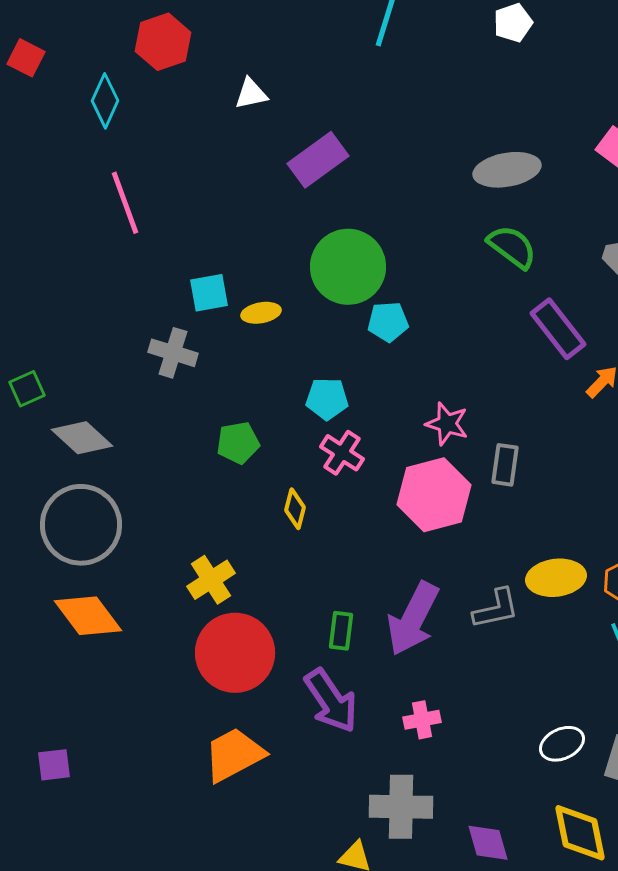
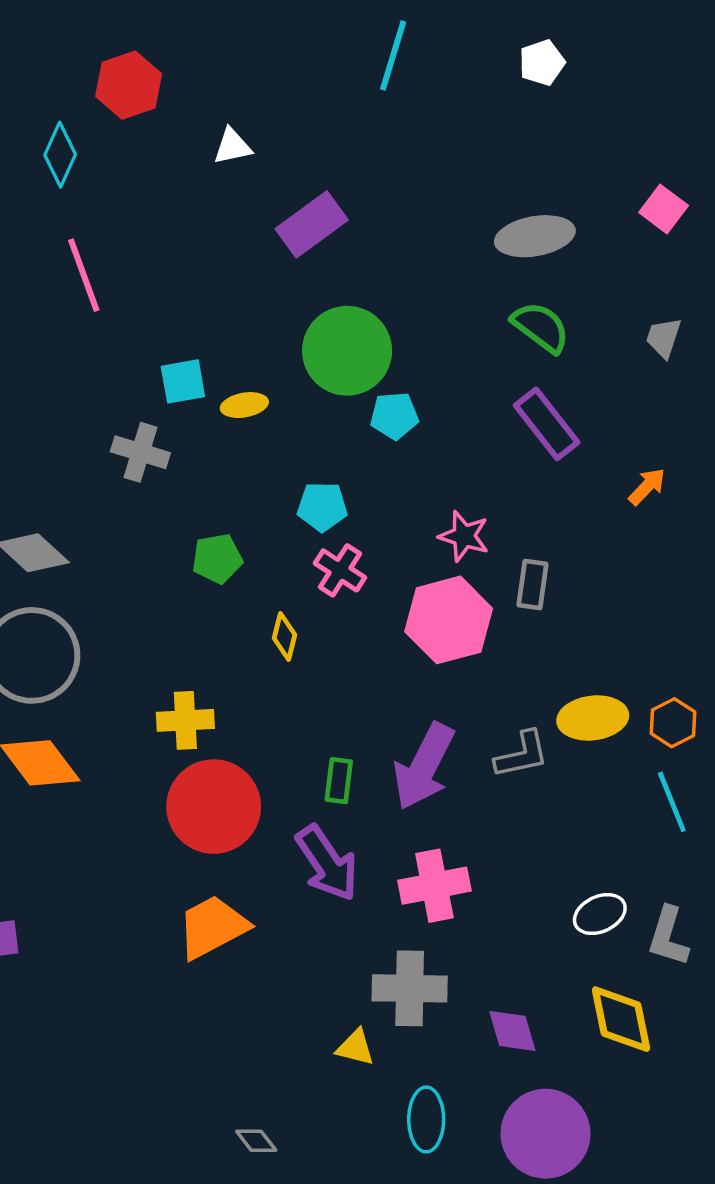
purple rectangle: (558, 329) -> (547, 424), moved
yellow cross: (211, 580) -> (185, 720), turned 30
pink cross: (422, 720) -> (434, 886), size x1.6

